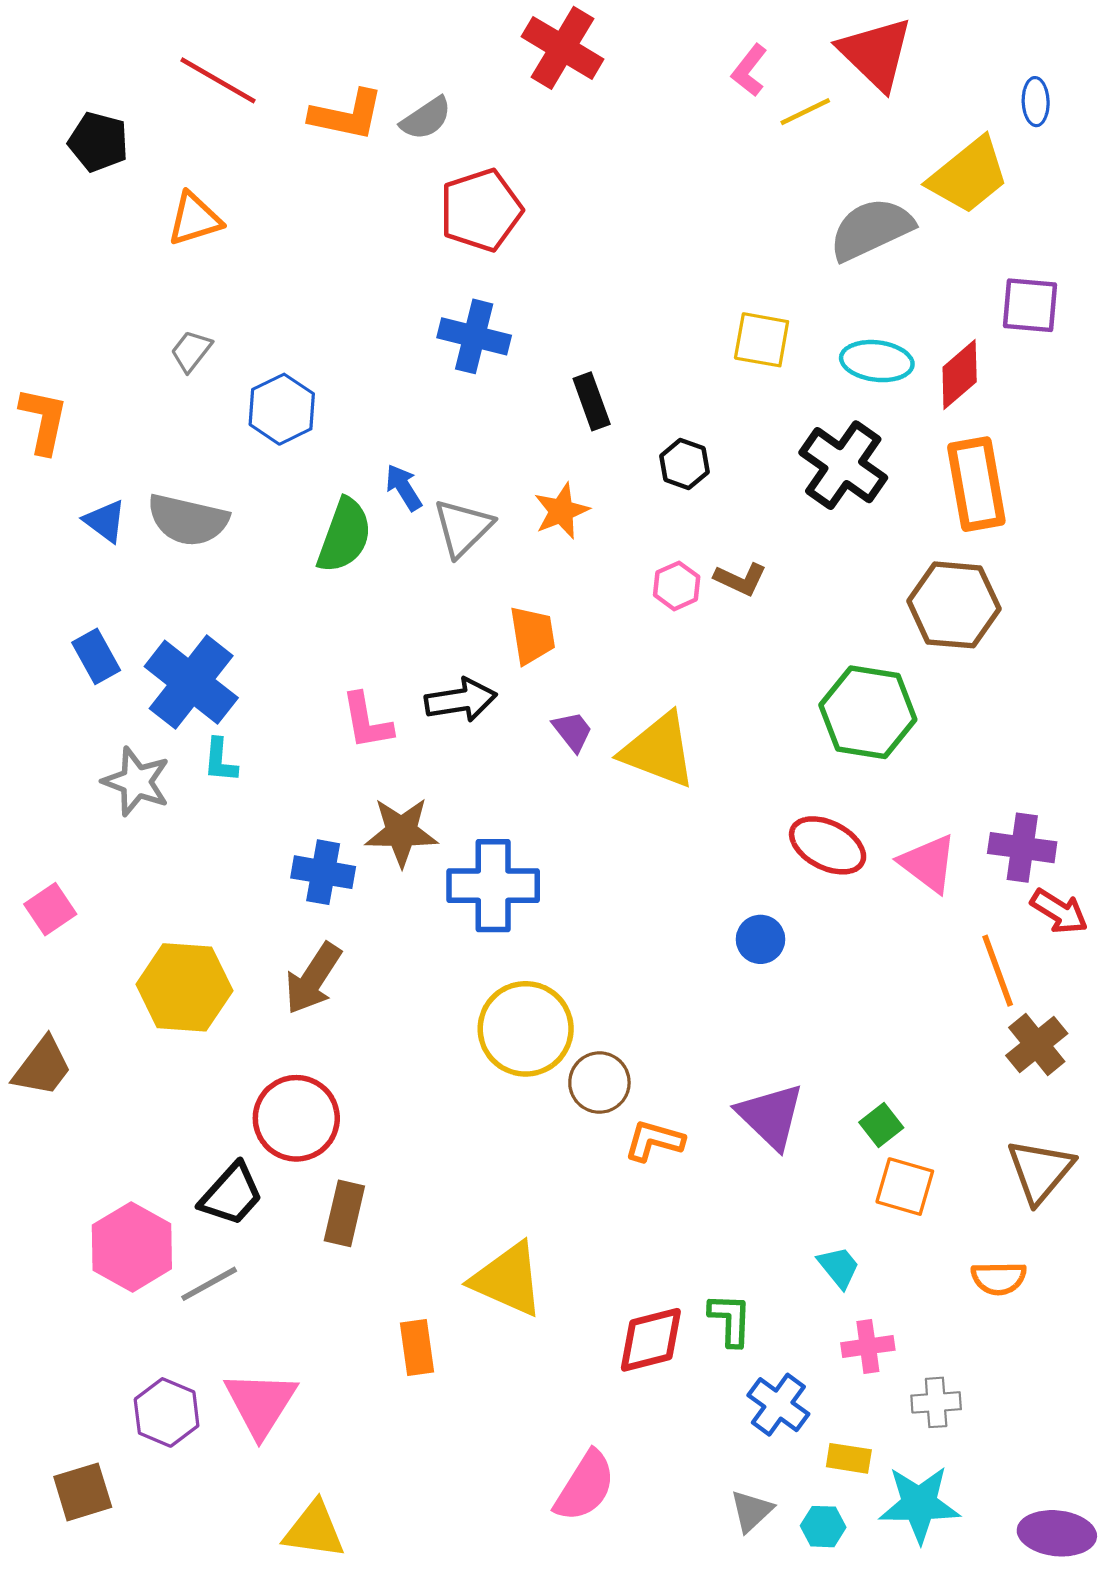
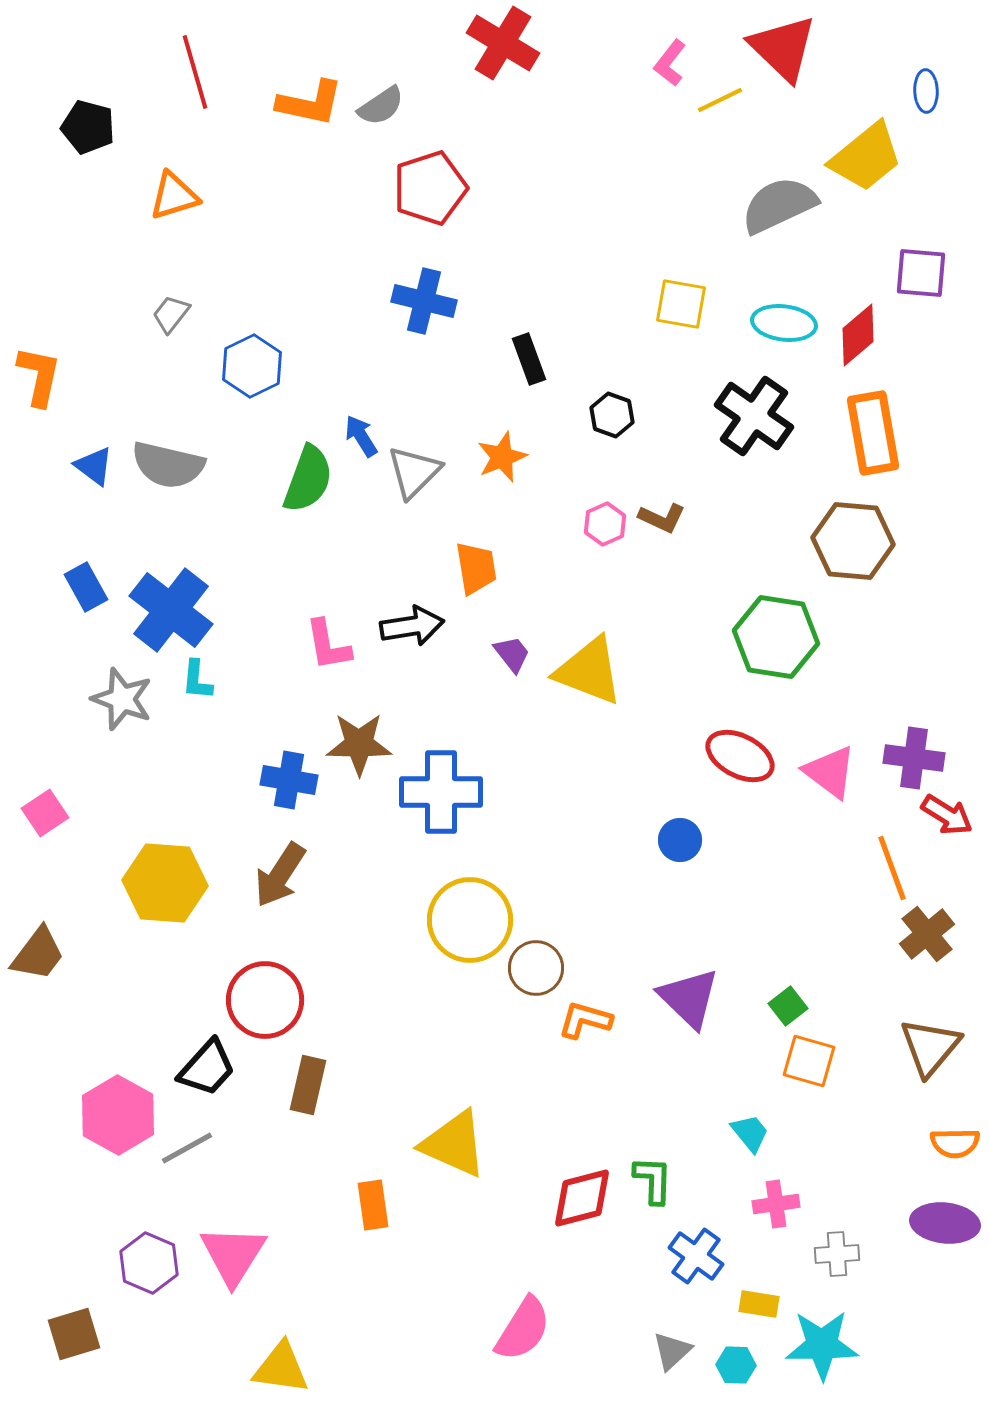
red line: (218, 80) -> (195, 72), turned 44
orange semicircle: (999, 1278) -> (955, 1143), moved
purple ellipse: (1057, 1533) -> (945, 1223), moved

